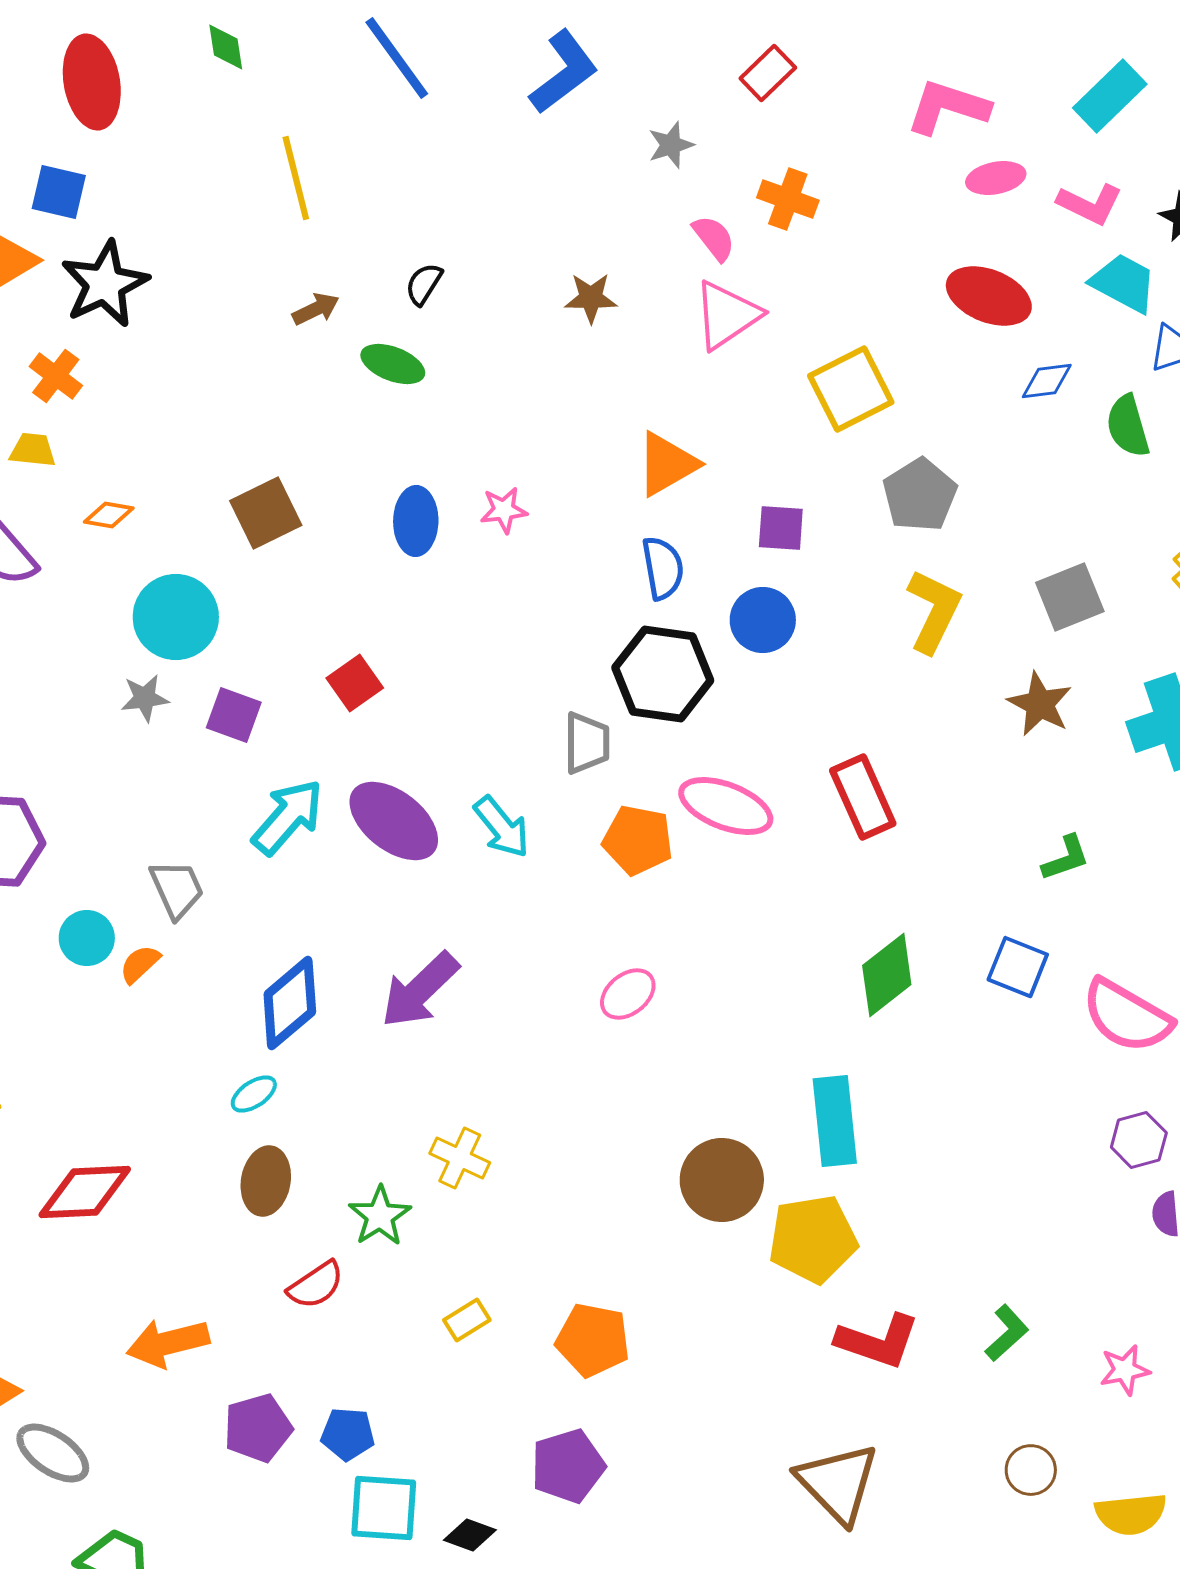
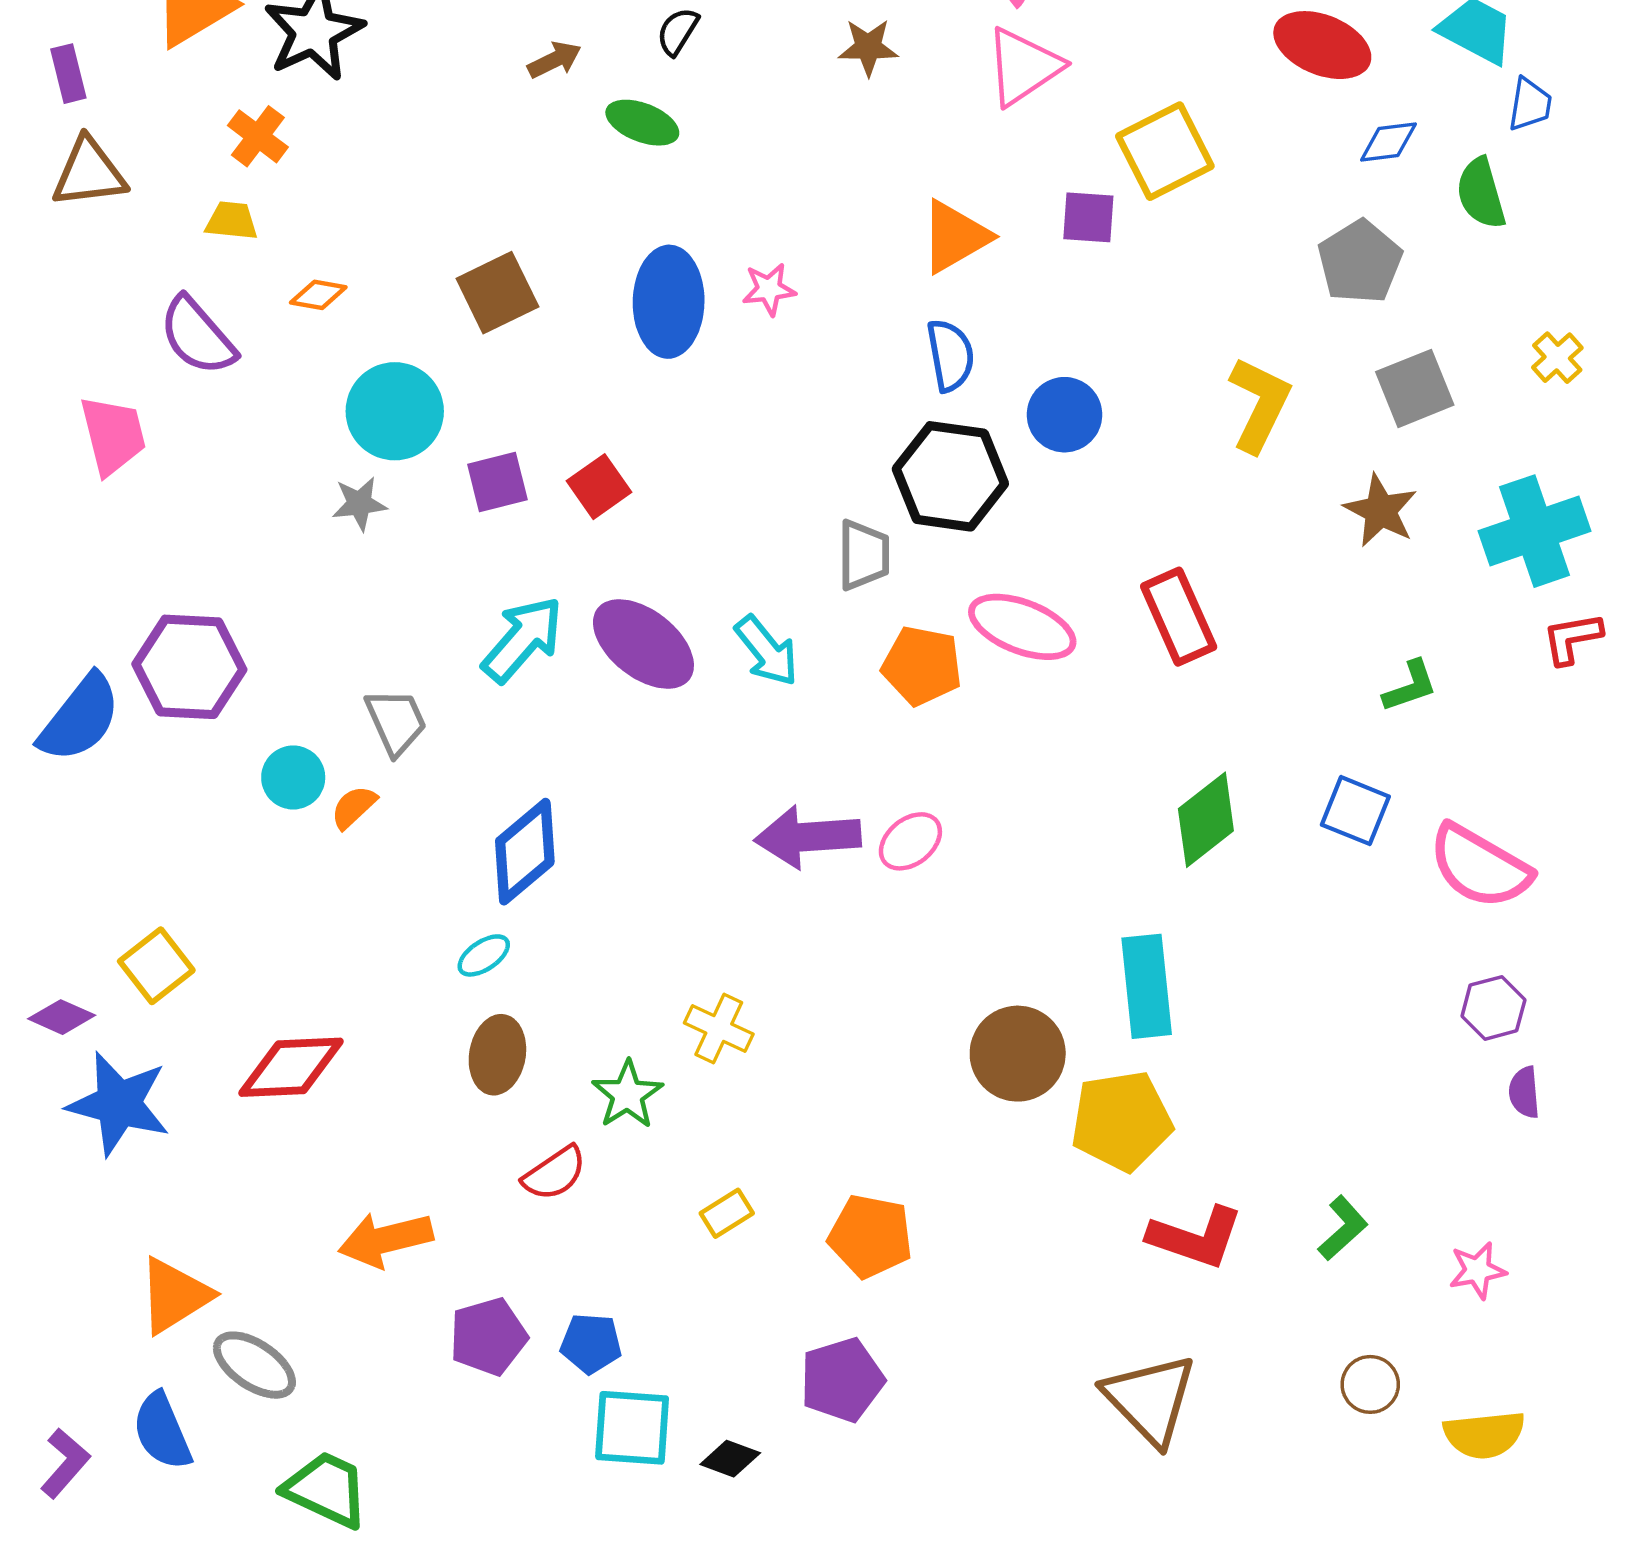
gray pentagon: (920, 495) -> (1360, 262), moved
blue ellipse: (416, 521) -> (669, 302), size x1.4
purple square: (781, 528) -> (1088, 217), moved
purple square: (234, 715) -> (497, 482), moved, turned -34
purple arrow: (420, 990) -> (808, 837), moved, turned 40

